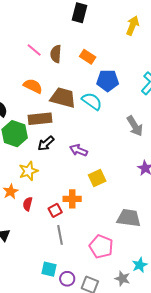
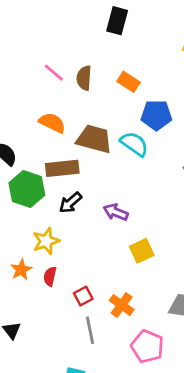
orange cross: (72, 199) -> (122, 305), moved, turned 36
red semicircle: (28, 204) -> (50, 276), moved

